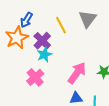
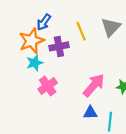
purple cross: (42, 41) -> (59, 46), turned 30
cyan star: (44, 55) -> (35, 63), moved

